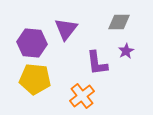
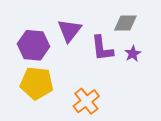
purple L-shape: (97, 63) -> (102, 48), moved

